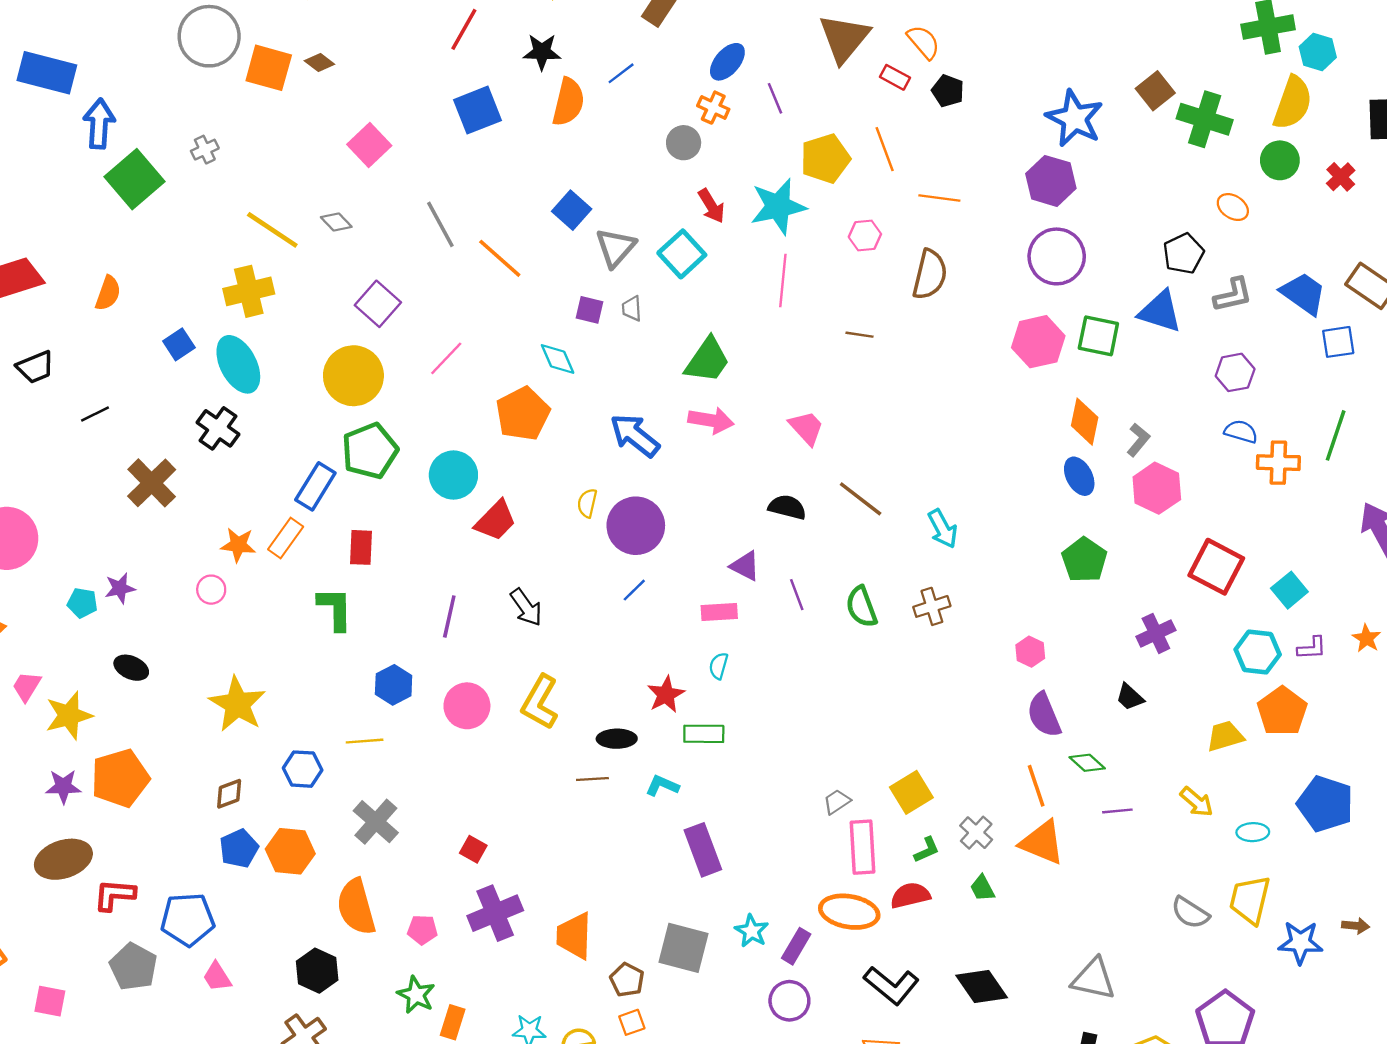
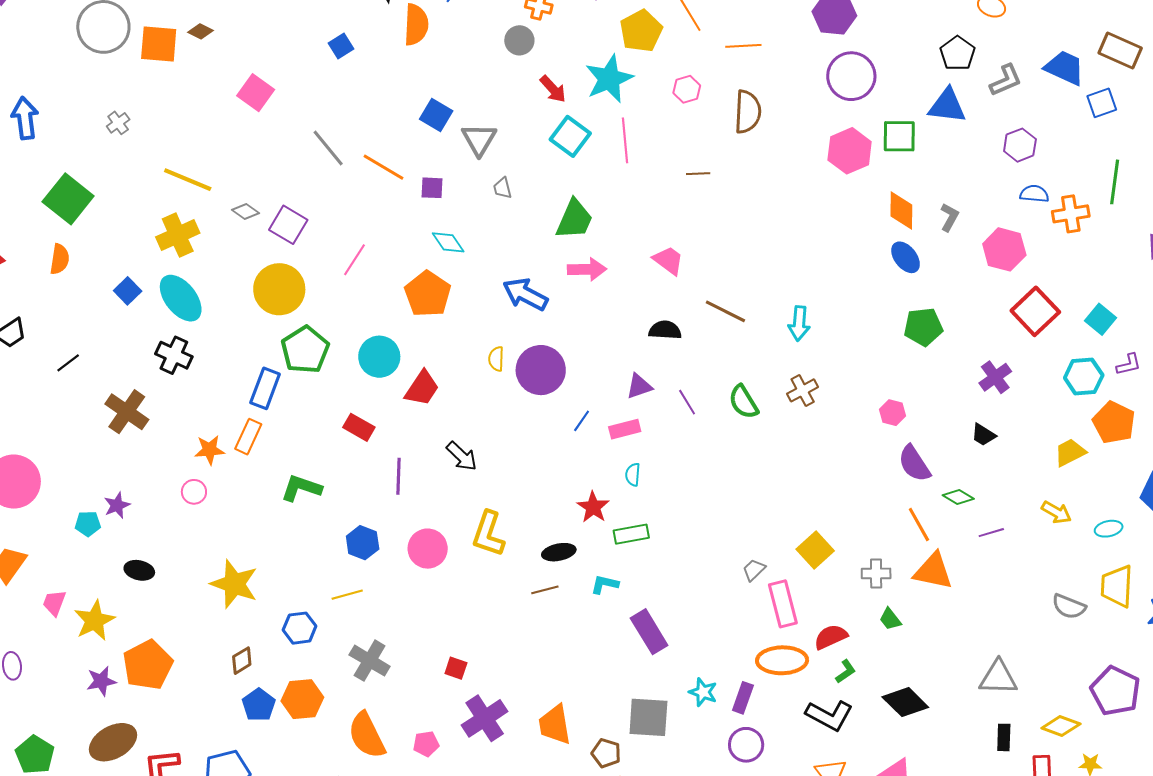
blue square: (477, 110) -> (341, 46), size x0.6
green square: (135, 179) -> (68, 199), moved
gray diamond: (336, 222) -> (246, 211), moved
cyan square: (682, 254) -> (570, 136), moved
purple square: (590, 310) -> (432, 188), moved
pink hexagon: (1157, 488) -> (1004, 249), moved
cyan arrow: (943, 529) -> (799, 323), turned 44
red rectangle: (361, 547) -> (359, 427), moved, turned -52
green pentagon: (1084, 560) -> (923, 327), turned -30
purple triangle: (745, 566) -> (639, 386), turned -36
red square: (1216, 567) -> (1035, 311), turned 30
blue line: (634, 590) -> (582, 421), moved
green L-shape: (335, 609) -> (301, 488), turned -60
gray cross: (976, 833) -> (876, 573), turned -32
green L-shape: (927, 850) -> (846, 671), moved

